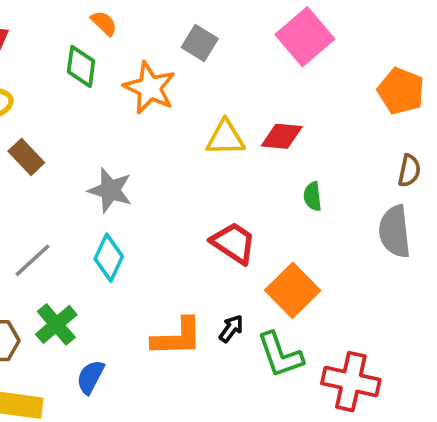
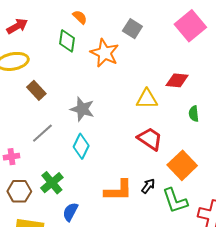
yellow triangle: (225, 138) -> (147, 99), moved
gray line: (32, 260) -> (42, 133), moved

